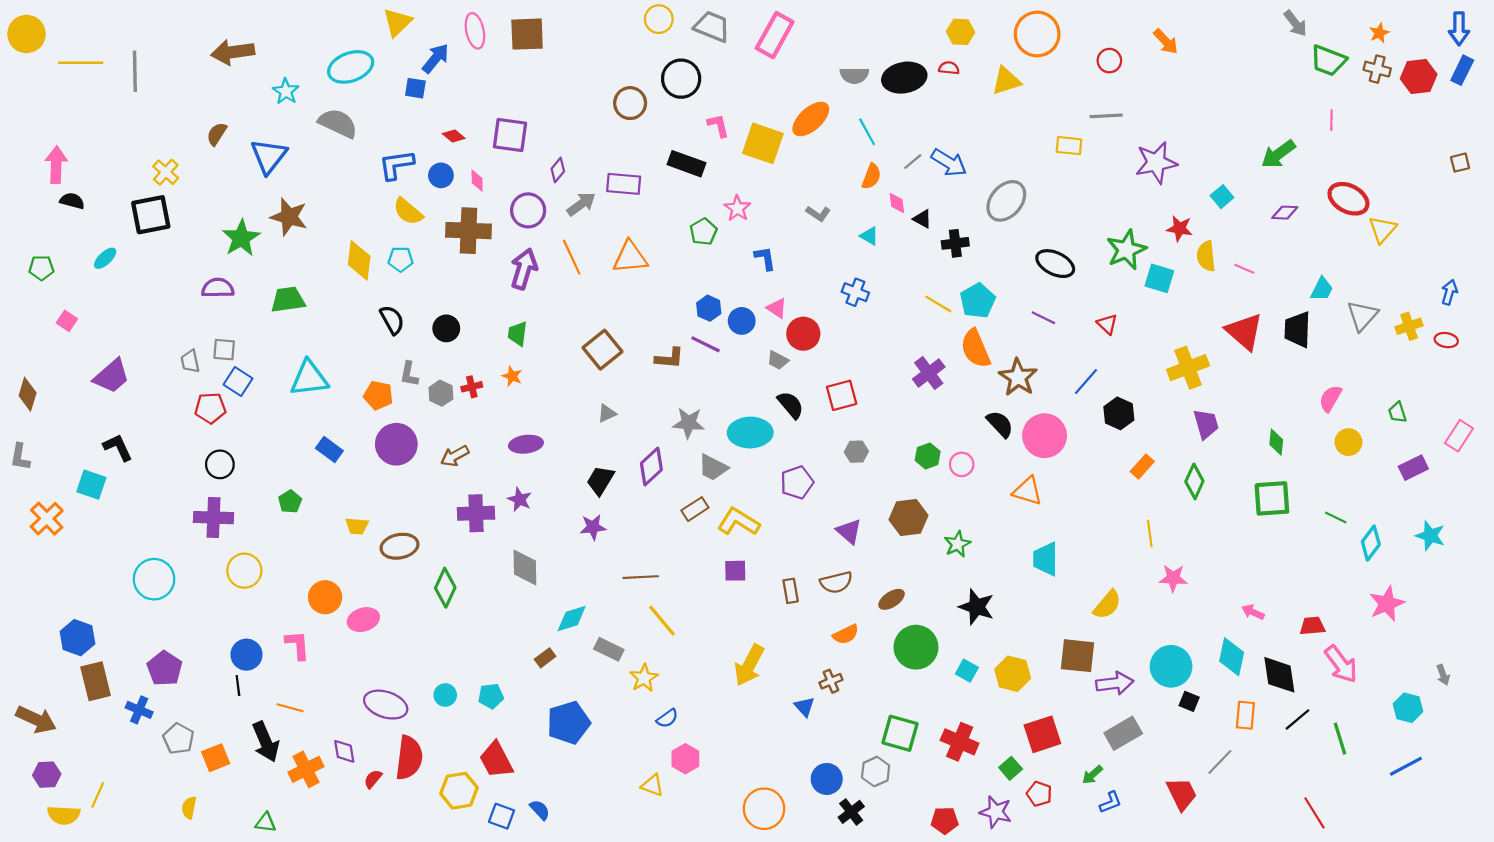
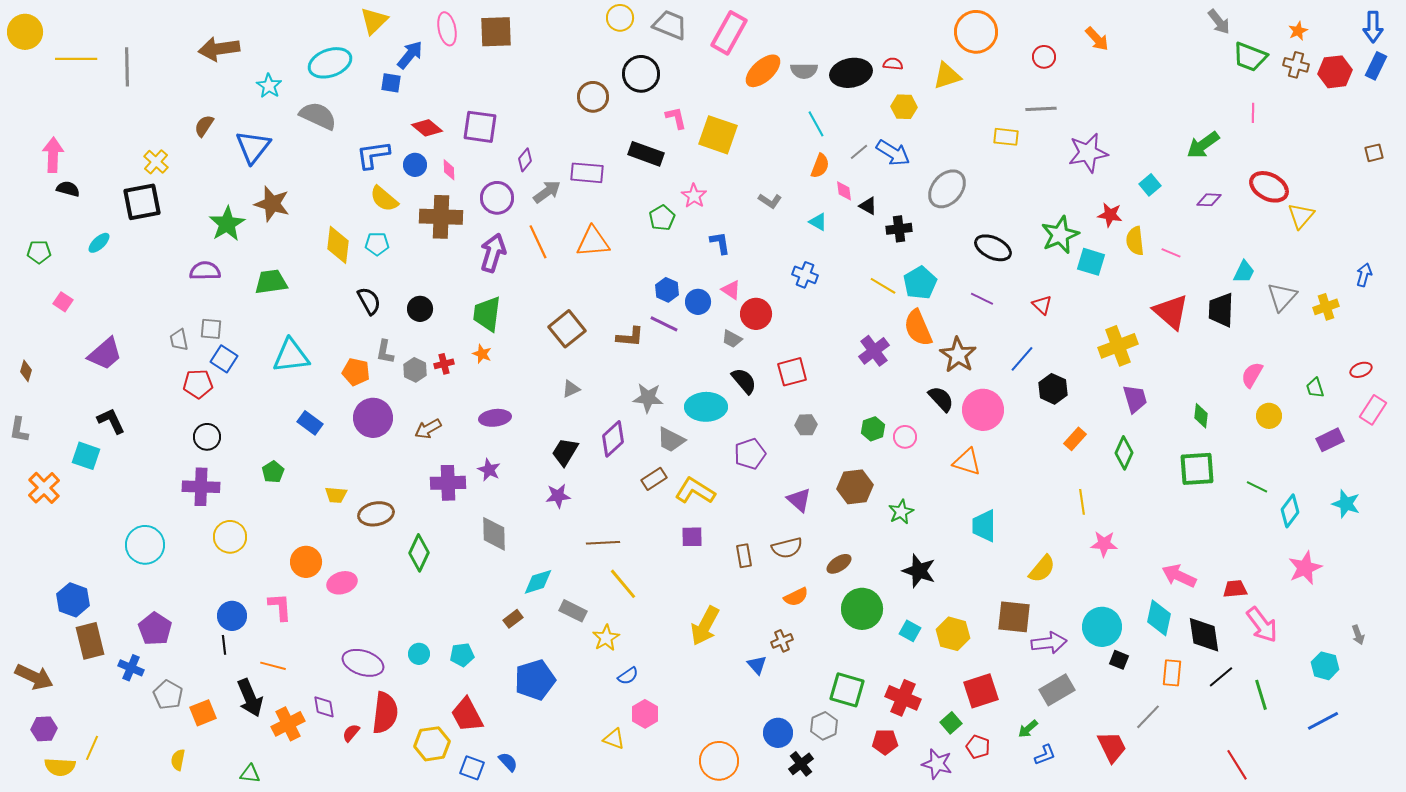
yellow hexagon: (961, 32) -> (904, 107), moved
orange ellipse: (811, 119) -> (763, 71), moved
red diamond: (454, 136) -> (427, 128), size x1.4
green trapezoid: (517, 334) -> (487, 314), size x1.5
red ellipse: (1446, 340) -> (1361, 370), moved, turned -30
brown diamond: (28, 394) -> (26, 371), size x0.7
pink arrow: (1253, 612) -> (1179, 576), size x1.6
red pentagon: (945, 820) -> (885, 742), moved

